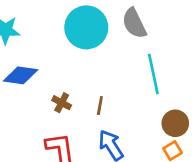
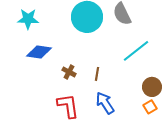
cyan line: (153, 74) -> (136, 51), turned 64

